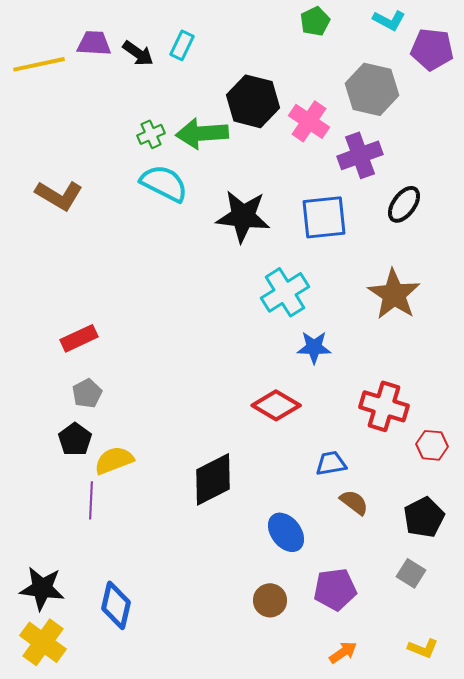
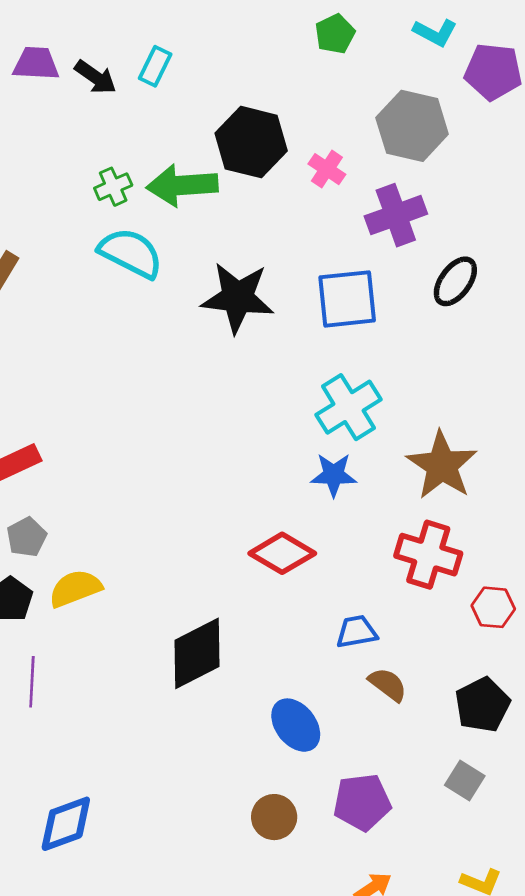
pink cross: (309, 121) -> (327, 169), size x0.7
cyan cross: (285, 292) -> (349, 407), moved
brown star: (394, 294) -> (442, 465), moved
yellow semicircle: (114, 460) -> (75, 588), moved
blue diamond: (116, 605) -> (66, 824), turned 57

